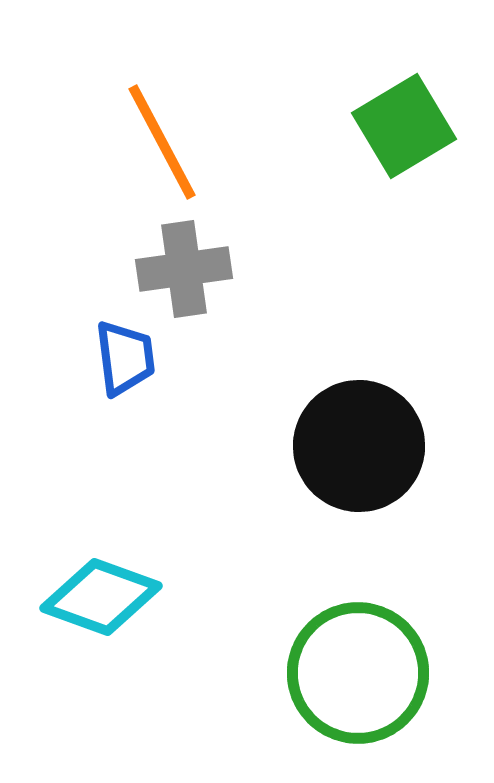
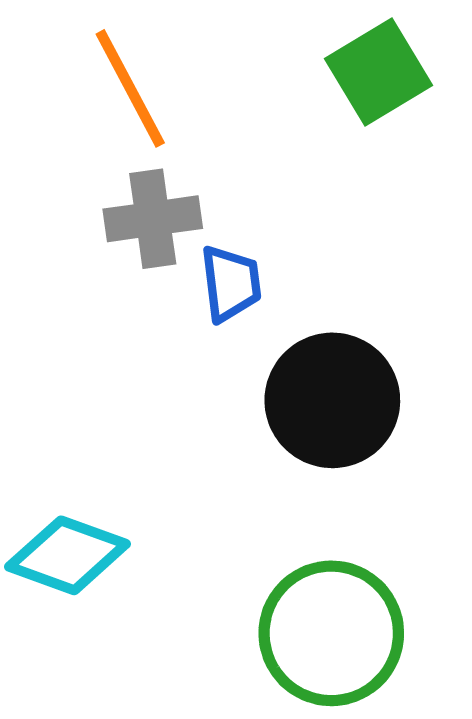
blue trapezoid: (125, 358) -> (231, 283), moved

